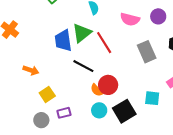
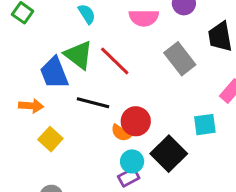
green triangle: (82, 33) -> (79, 55), turned -30
orange arrow: (31, 70) -> (31, 106), moved
yellow square: (47, 94) -> (50, 139), moved
purple rectangle: (64, 113) -> (129, 177), moved

